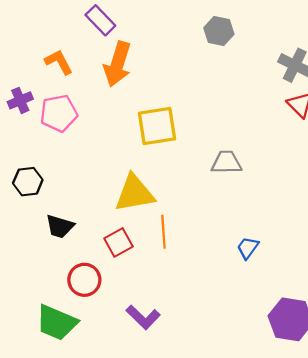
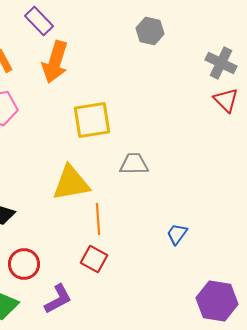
gray trapezoid: (226, 162) -> (134, 164), moved
red square: (119, 242) -> (94, 259), moved, turned -32
purple L-shape: (143, 317) -> (58, 299), moved, turned -72

